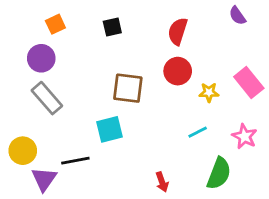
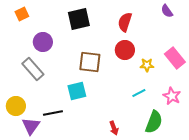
orange square: (55, 24) -> (22, 14), moved
black square: (112, 27) -> (79, 19), size x1.6
purple circle: (41, 58) -> (43, 42), moved

